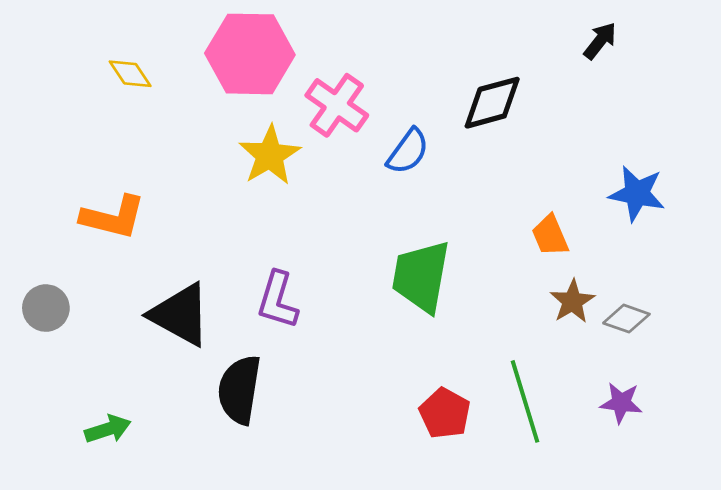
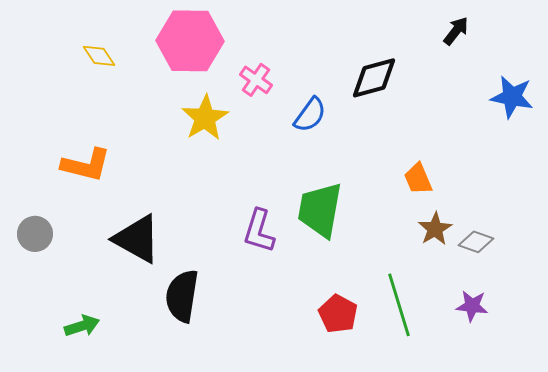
pink cross: (337, 105) -> (256, 80), size x0.7
blue star: (637, 193) -> (512, 97), moved
purple L-shape: (278, 300) -> (259, 231), moved

